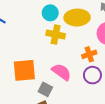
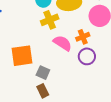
yellow cross: (56, 34) -> (50, 20), turned -30
pink semicircle: (61, 72) -> (62, 43), moved

